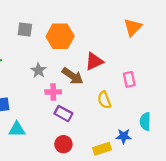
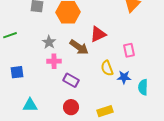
pink cross: (53, 92) -> (54, 61), moved
cyan triangle: (17, 129) -> (30, 105), moved
blue star: (124, 136) -> (124, 77), moved

